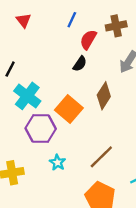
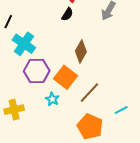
brown diamond: (104, 96) -> (81, 51), moved
orange square: (69, 109) -> (66, 77), moved

